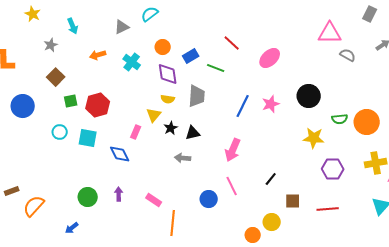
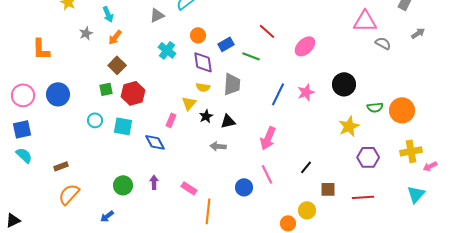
orange arrow: (98, 55) -> (115, 37), moved, turned -35
brown square: (56, 77) -> (117, 65), moved
yellow star: (314, 138) -> (349, 126), turned -30
brown rectangle: (12, 191) -> (61, 166), moved

